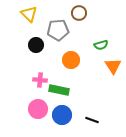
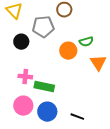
orange circle: (71, 60) -> (68, 51), moved

